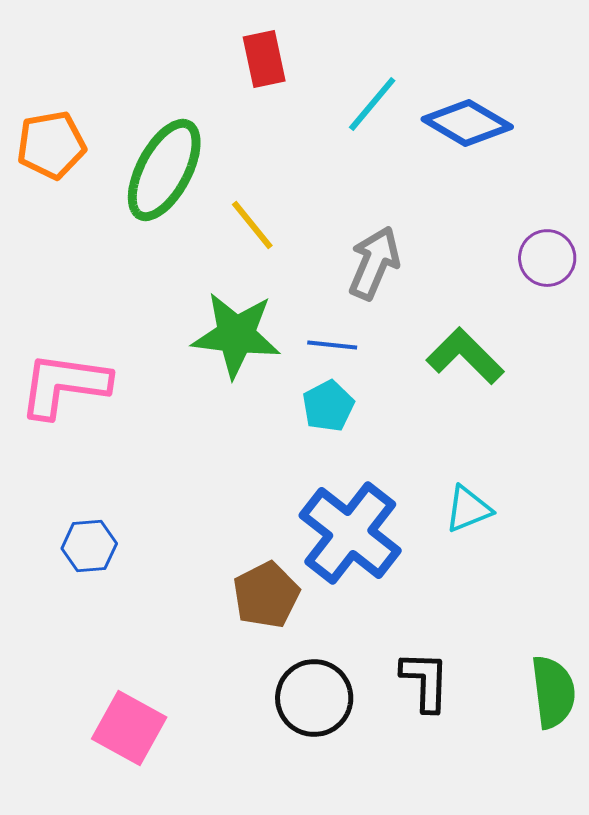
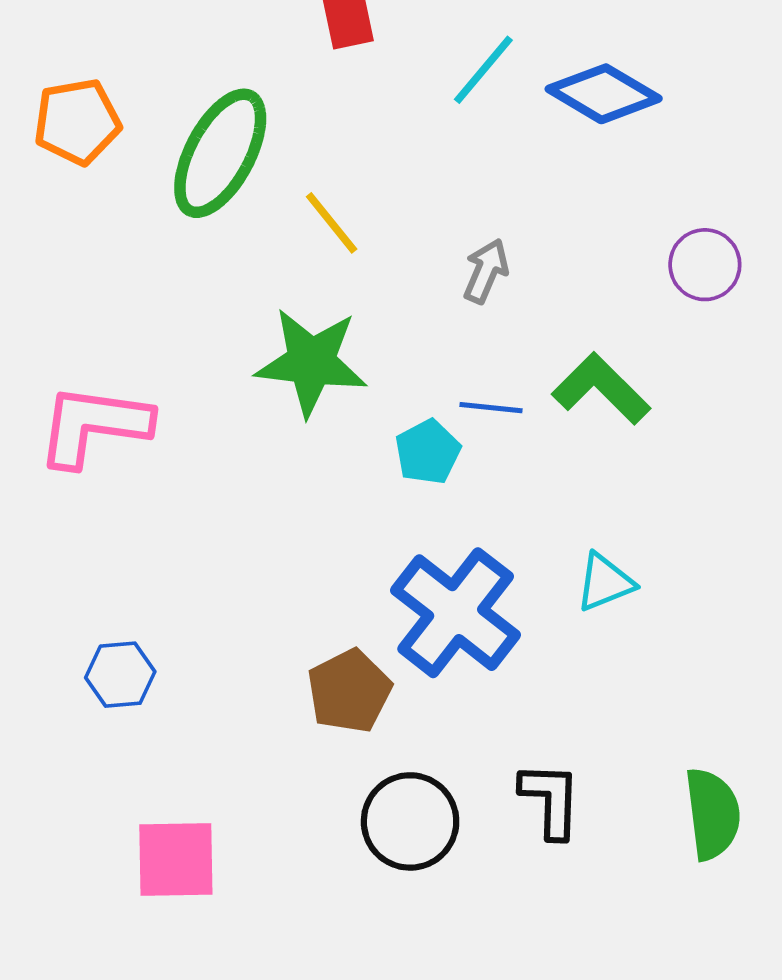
gray arrow: (374, 263) -> (486, 271), size x0.7
blue line: (332, 345) -> (491, 408), moved
blue hexagon: (89, 546) -> (120, 675), moved
pink square: (129, 728) -> (176, 859), turned -30

